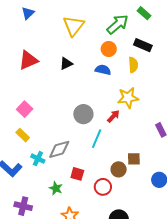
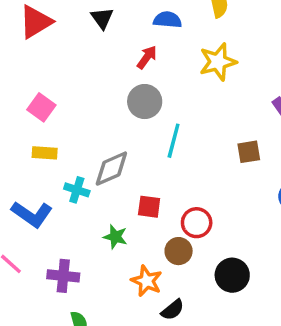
black triangle: (66, 64) -> (102, 18), turned -32
red arrow: (113, 116) -> (147, 57), moved
yellow rectangle: (23, 135) -> (45, 153), turned -32
brown square: (134, 159) -> (249, 152), moved
brown circle: (119, 169) -> (179, 251), moved

